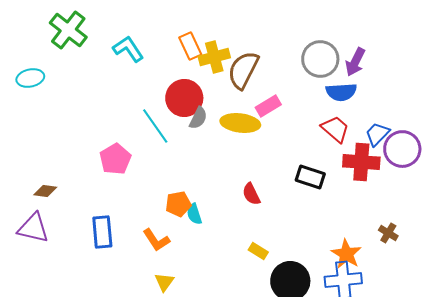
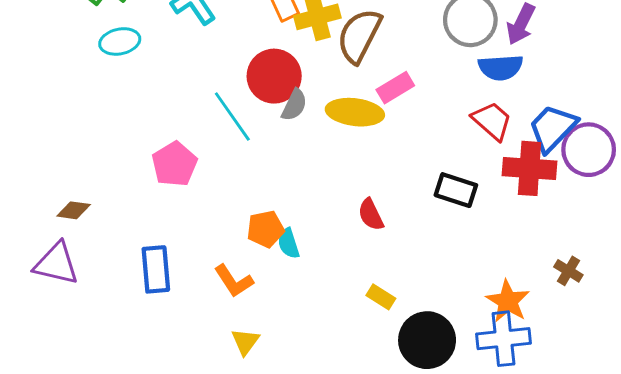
cyan ellipse: (30, 78) -> (120, 41), moved
blue trapezoid: (377, 134) -> (553, 128), size x1.4

